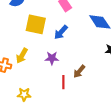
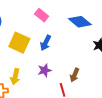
yellow square: (36, 24) -> (19, 43), turned 30

